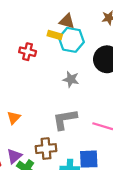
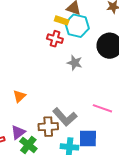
red cross: (28, 52) -> (55, 39), moved
gray L-shape: (65, 119) -> (65, 117), moved, turned -125

